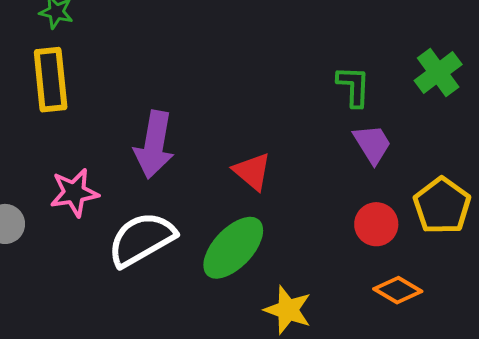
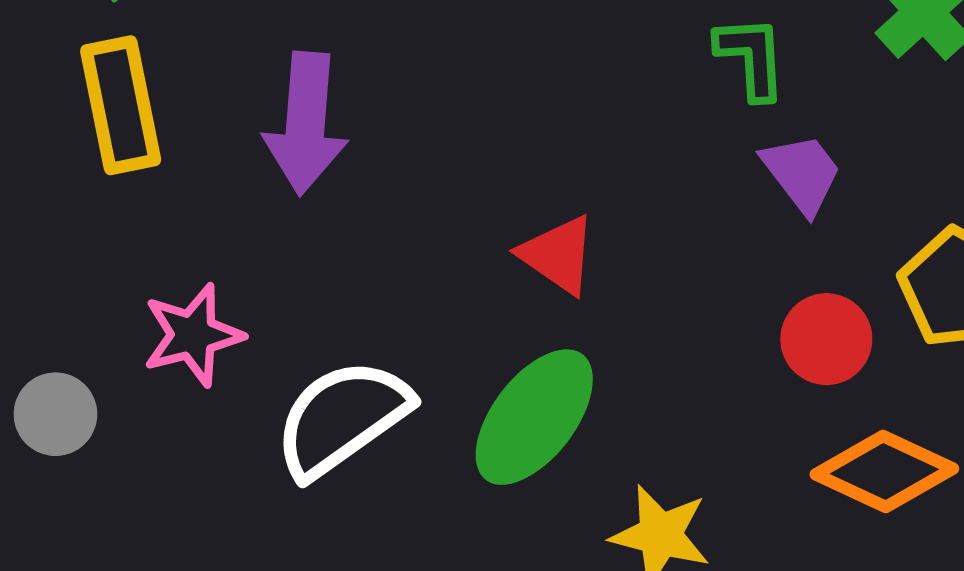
purple arrow: (154, 145) -> (306, 123), moved
orange diamond: (398, 290) -> (884, 472), size x1.4

